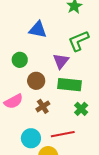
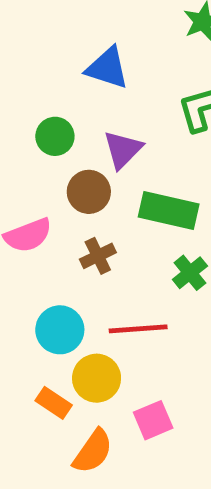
purple triangle: (61, 61) -> (123, 150), moved

